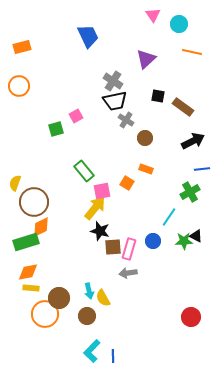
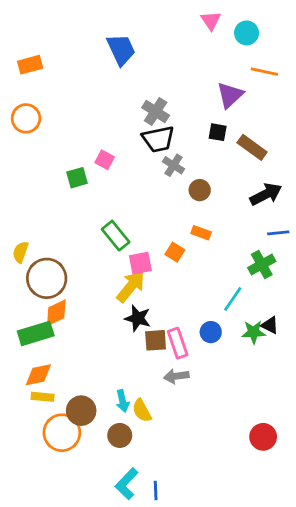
purple triangle: (146, 59) -> (230, 95), moved
pink square: (76, 116) -> (105, 160), turned -32
pink rectangle: (129, 249) -> (178, 343), turned -35

